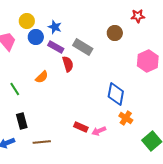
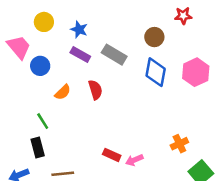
blue circle: (36, 37) -> (40, 66), moved
red semicircle: (68, 64) -> (95, 90), moved
green line: (15, 89) -> (43, 121), moved
blue diamond: (116, 94) -> (156, 72), moved
orange cross: (126, 118) -> (179, 144), moved, turned 32

